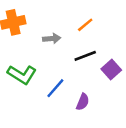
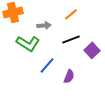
green L-shape: (22, 75) -> (28, 43), moved

